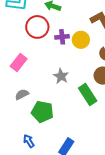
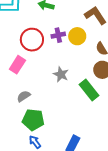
red circle: (37, 27) -> (32, 40), moved
green pentagon: (42, 112) -> (33, 120), moved

